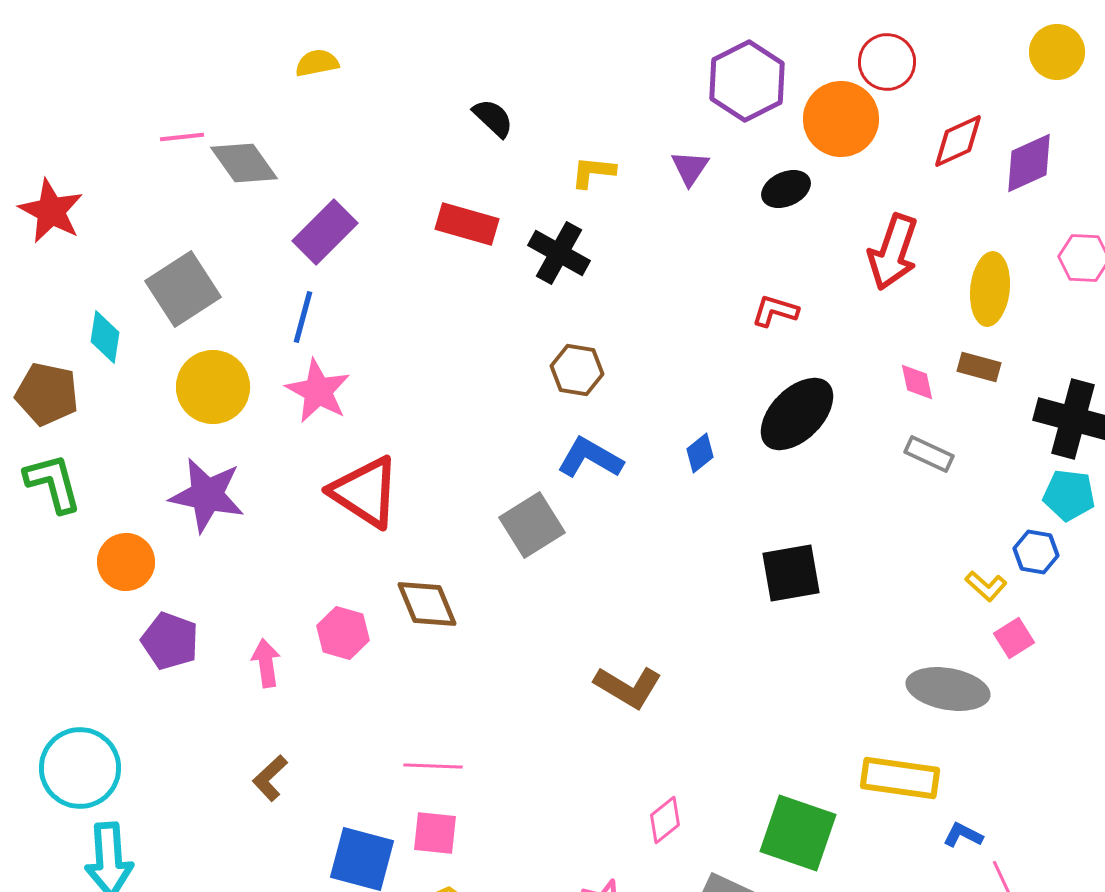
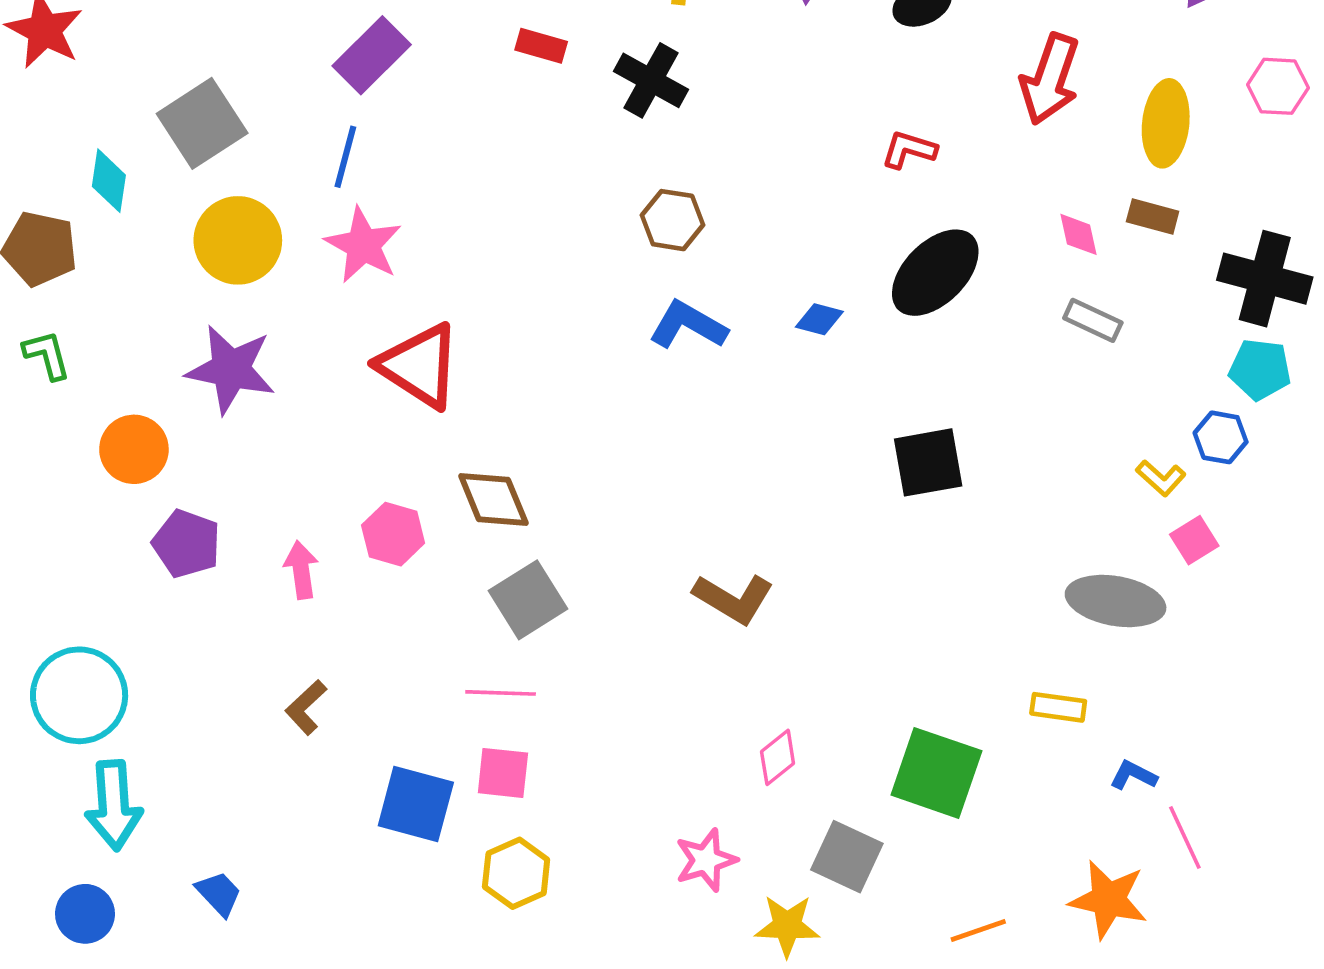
red rectangle: (467, 224) -> (541, 46), size x0.7
blue diamond: (700, 453) -> (819, 319), turned 54
green L-shape: (53, 483) -> (47, 355), size x0.7
gray square: (532, 525) -> (528, 600), moved
yellow rectangle: (900, 778) -> (1058, 707), size x0.6

